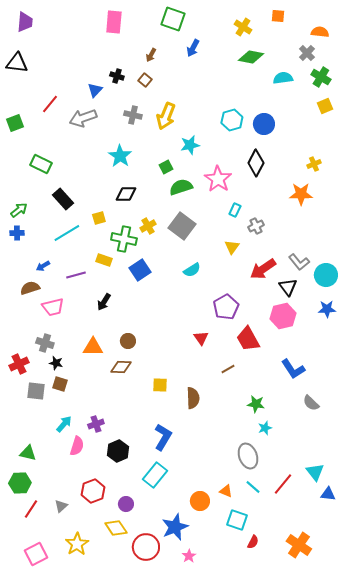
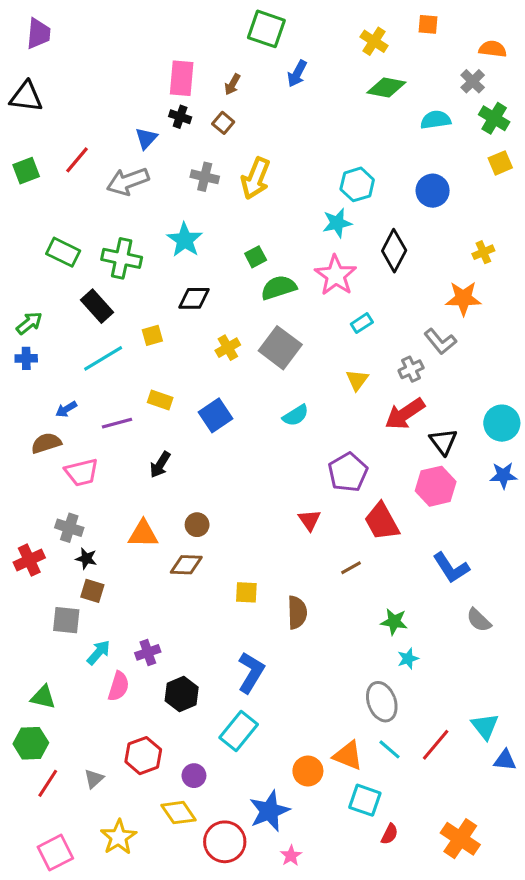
pink rectangle: (114, 22) -> (182, 78), moved
green square: (15, 123) -> (26, 171), moved
blue circle: (264, 124) -> (433, 191), moved
cyan star: (190, 145) -> (337, 223), moved
cyan rectangle: (235, 210) -> (362, 323), turned 32
gray cross: (256, 226) -> (411, 369), moved
green cross: (124, 239) -> (122, 258), moved
gray L-shape: (299, 262) -> (440, 341), moved
gray square: (36, 391) -> (66, 620), moved
orange triangle: (226, 491) -> (348, 756), size x1.5

